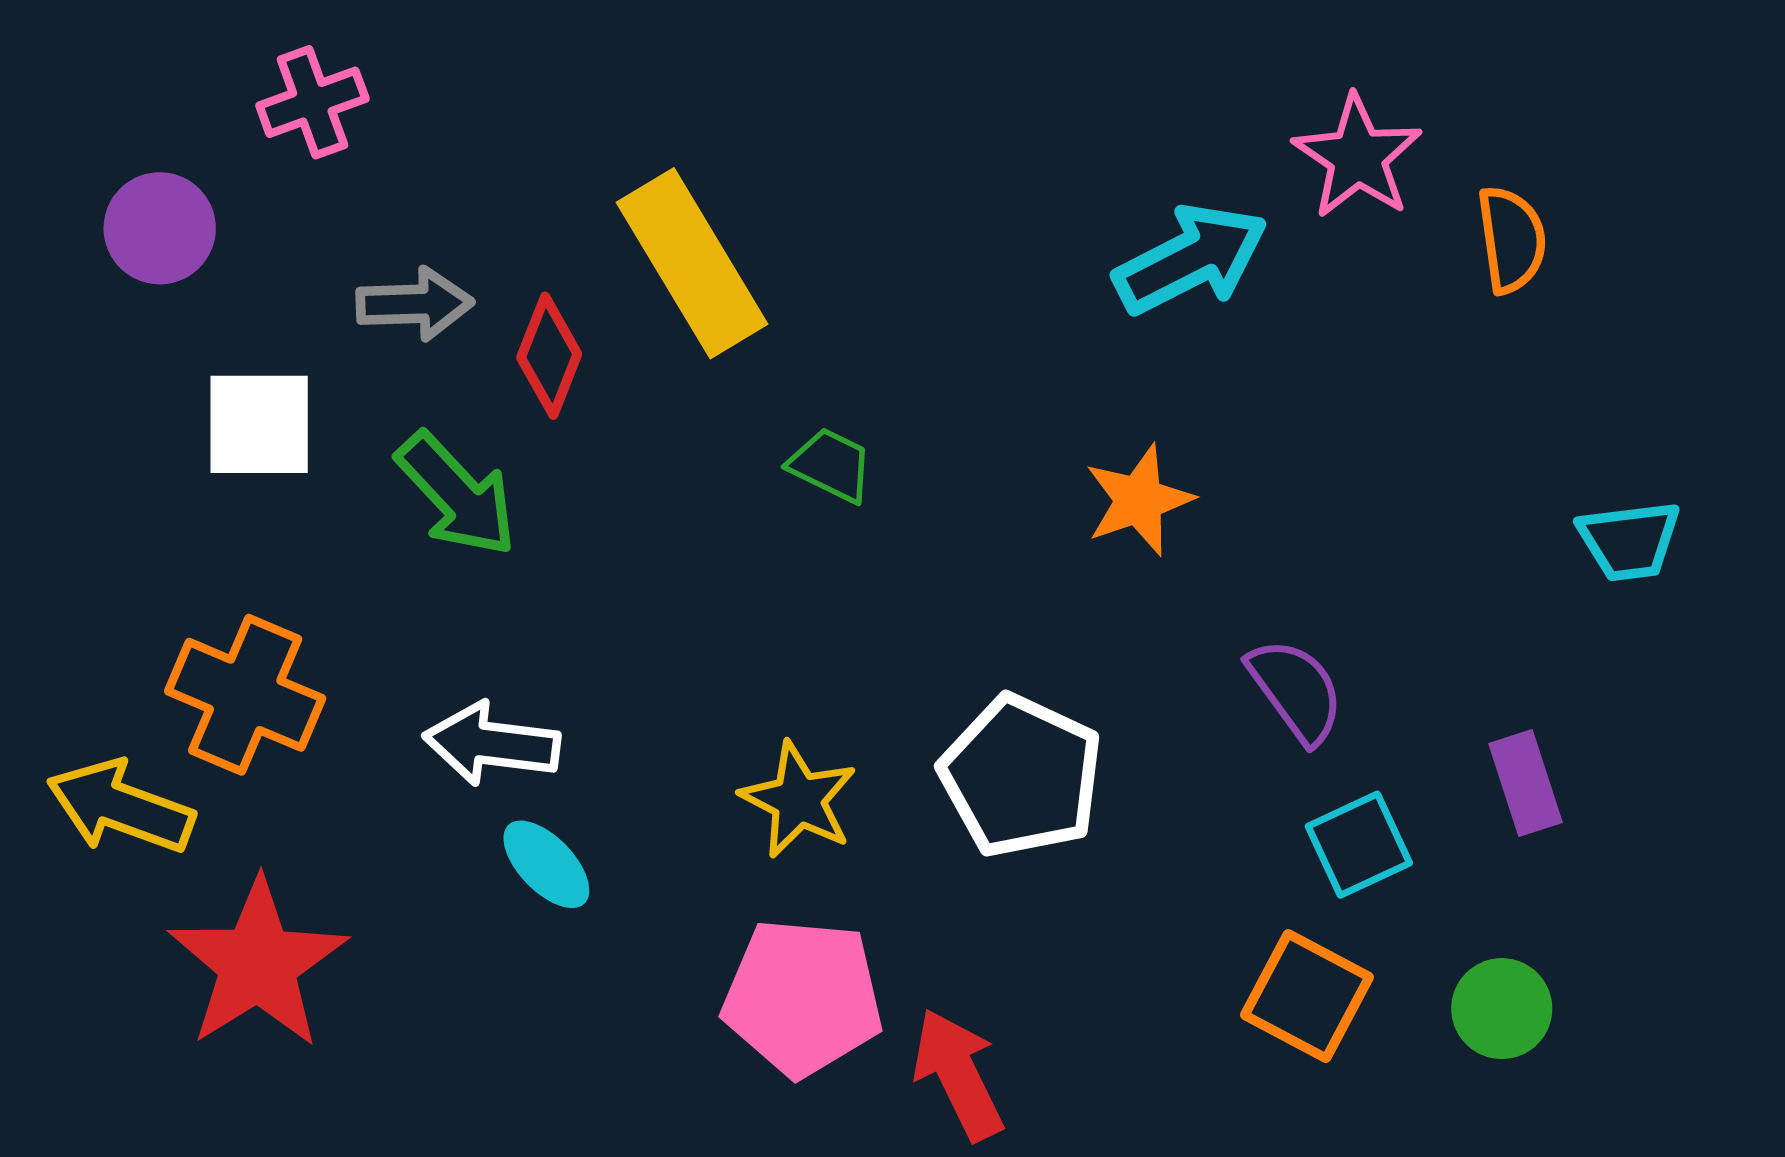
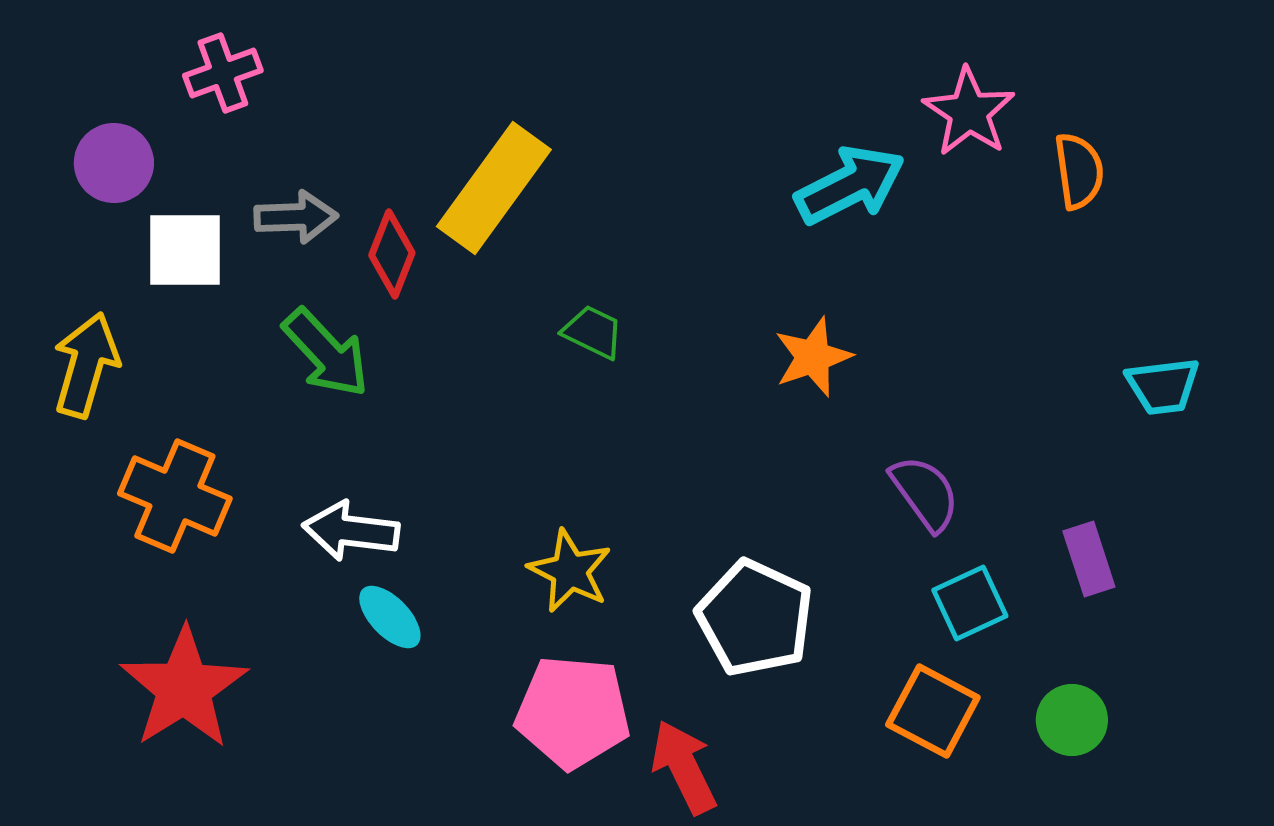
yellow rectangle: (692, 263) -> (494, 188), turned 67
white square: (259, 424) -> (185, 250), moved
white pentagon: (1021, 776) -> (755, 618), moved
yellow arrow: (120, 807) -> (86, 365), moved, turned 86

